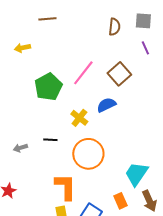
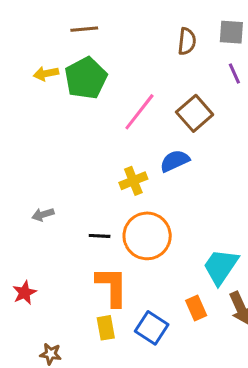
green pentagon: (48, 87) -> (86, 78), moved
yellow cross: (79, 118) -> (133, 181), turned 30
black line: (50, 140) -> (100, 236), moved
gray arrow: (20, 148) -> (43, 214), moved

